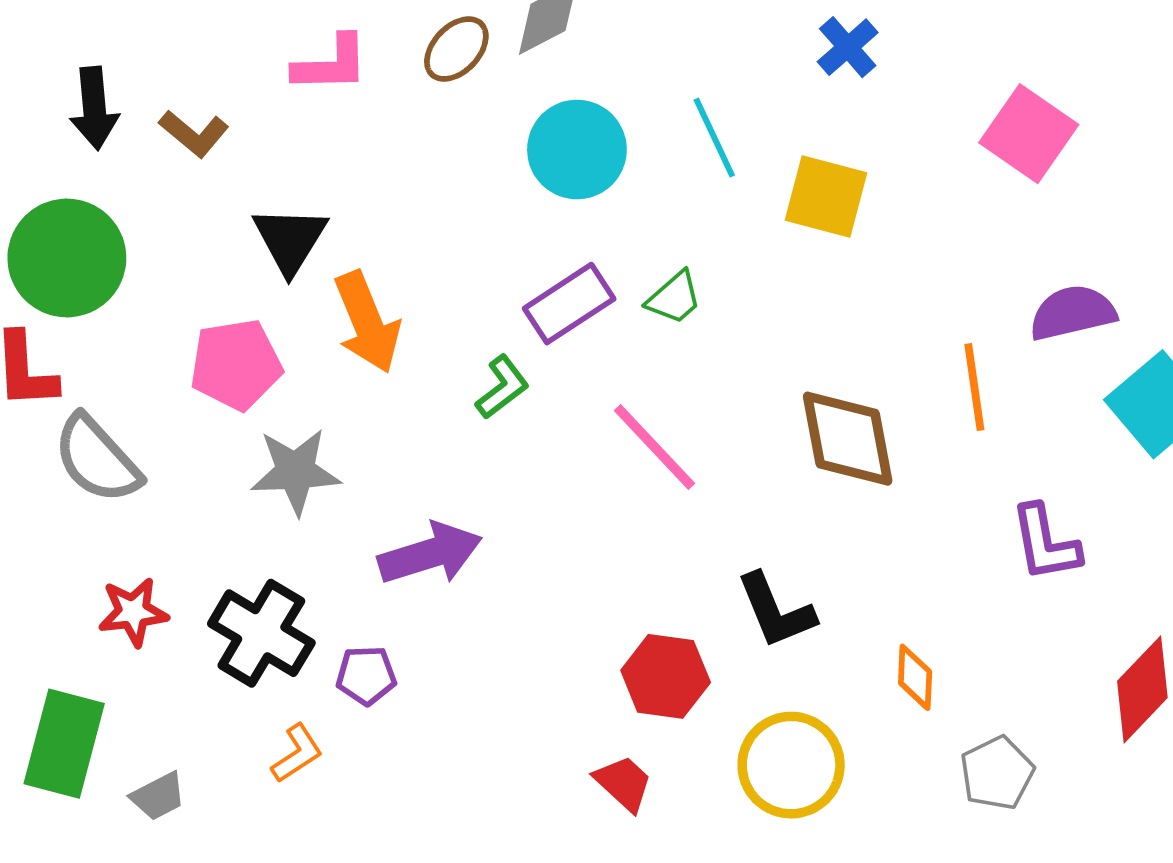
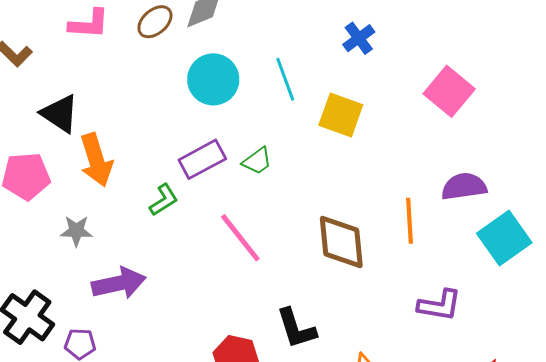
black triangle: (290, 240) -> (60, 114), turned -33
gray star: (296, 471) -> (76, 231), moved, size x0.7
purple L-shape: (1045, 543) -> (440, 305), turned -75

